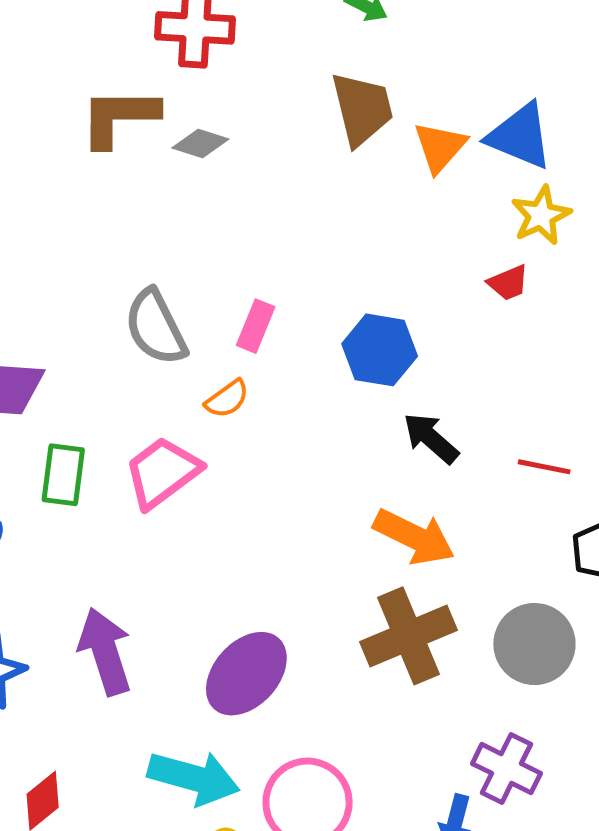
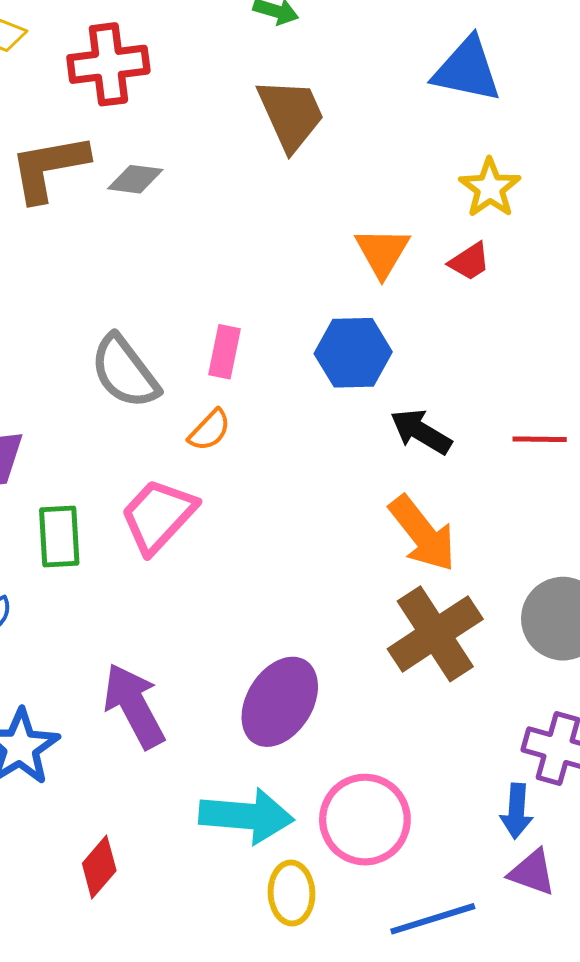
blue triangle: (520, 136) -> (467, 70), moved
orange triangle: (440, 147) -> (382, 252), moved
orange arrow: (414, 537) -> (422, 534), turned 36

